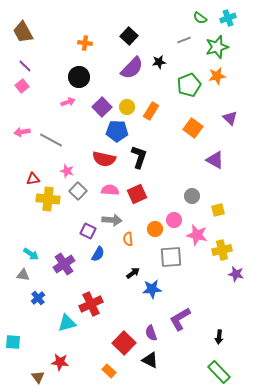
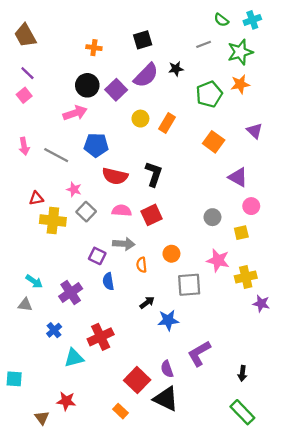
black square: (129, 36) -> (143, 40), turned 30
pink arrow: (68, 102) -> (75, 113), size x1.5
purple square: (102, 107) -> (116, 90), moved
blue pentagon: (117, 131) -> (96, 145), moved
pink arrow: (22, 132) -> (24, 146), turned -91
pink circle: (174, 220) -> (251, 206), moved
blue semicircle: (98, 254) -> (108, 281), turned 140
blue cross: (38, 298) -> (54, 330), moved
black triangle: (150, 360) -> (166, 399), size x1.4

